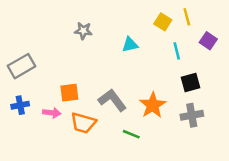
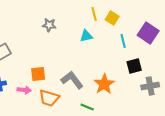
yellow line: (187, 17) -> (94, 14), moved
purple square: (208, 41) -> (148, 33), size x1.5
gray cross: (192, 115) -> (150, 86), moved

